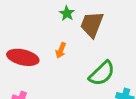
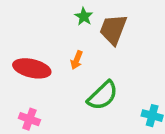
green semicircle: (102, 73) -> (103, 96), moved

